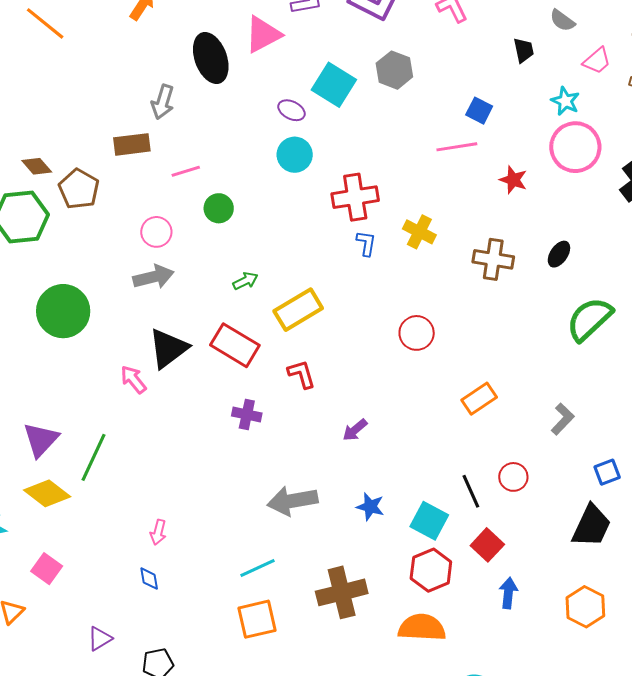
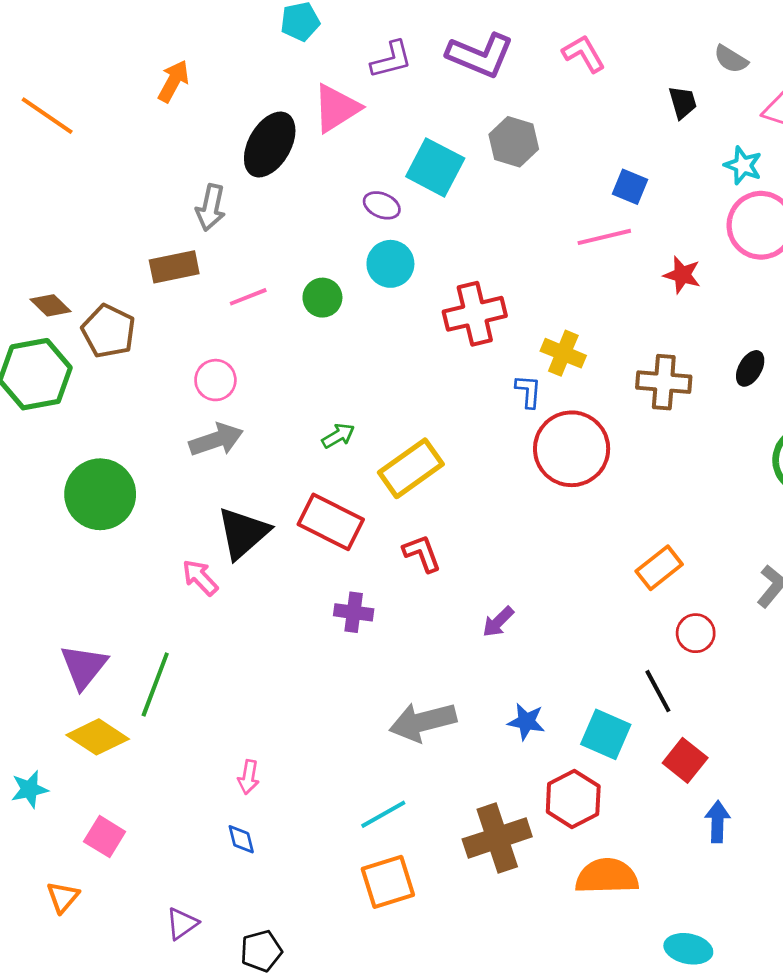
black ellipse: (211, 58) -> (270, 145), turned 54
green circle: (219, 208) -> (322, 298), moved
blue L-shape: (366, 243) -> (528, 391), moved
red circle: (417, 333) -> (572, 449), moved, size x1.6
red circle: (513, 477) -> (696, 633), moved
red hexagon: (431, 570) -> (573, 799), moved

